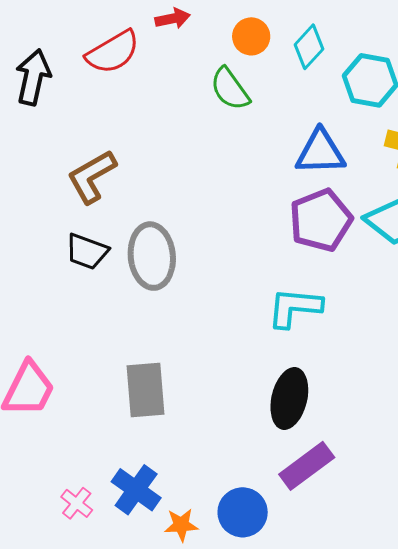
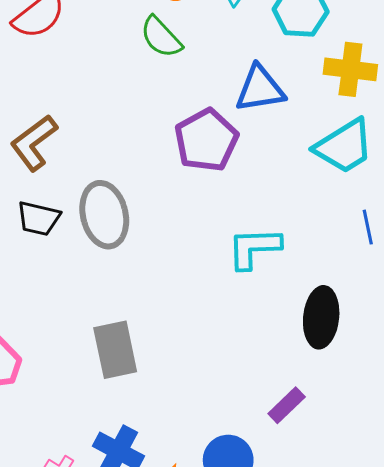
purple pentagon: (321, 220) -> (206, 140), moved
black ellipse: (289, 398) -> (321, 317), moved
purple rectangle: (307, 466) -> (287, 405), size x0.7

